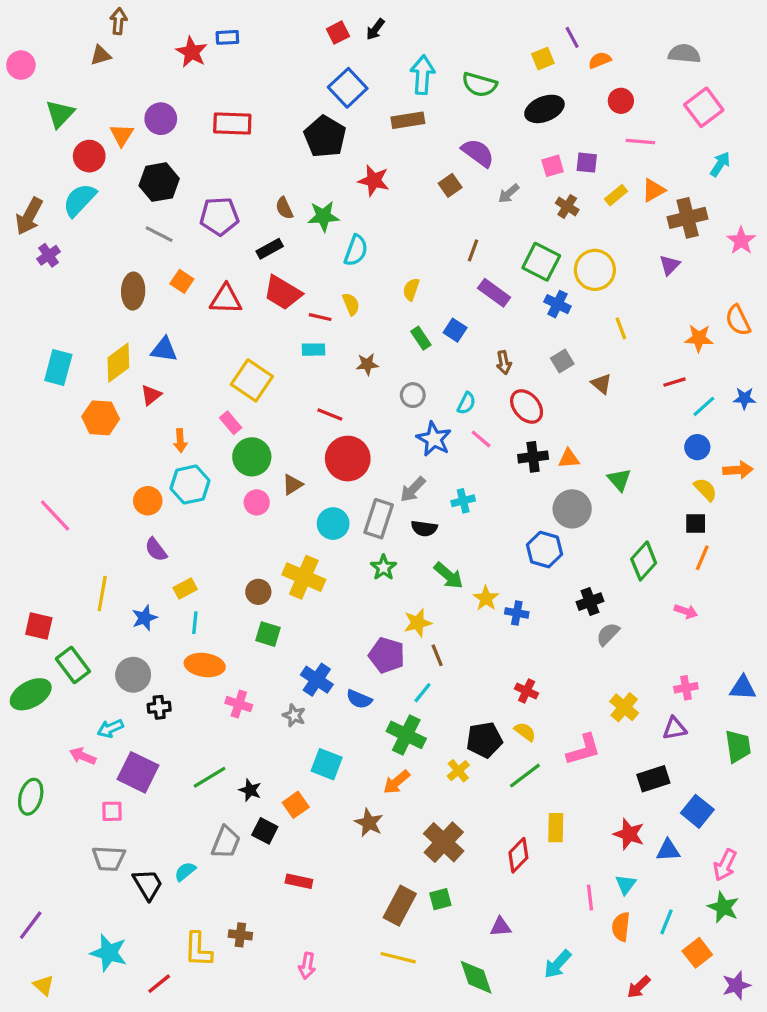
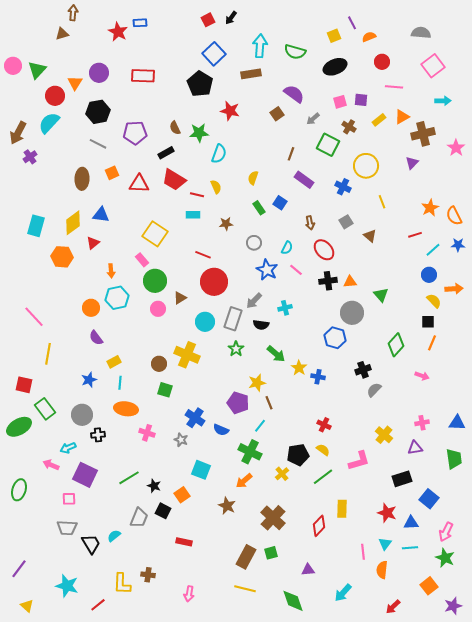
pink circle: (21, 65) -> (13, 66), moved
cyan arrow: (720, 164) -> (443, 101), turned 56
green square: (541, 262) -> (328, 145), moved
orange square: (182, 281) -> (112, 173), turned 32
orange semicircle: (738, 320) -> (454, 216), moved
orange star: (699, 338) -> (430, 208), turned -30
yellow line: (102, 593) -> (48, 354), moved
cyan line: (666, 922) -> (410, 548), moved, turned 63

